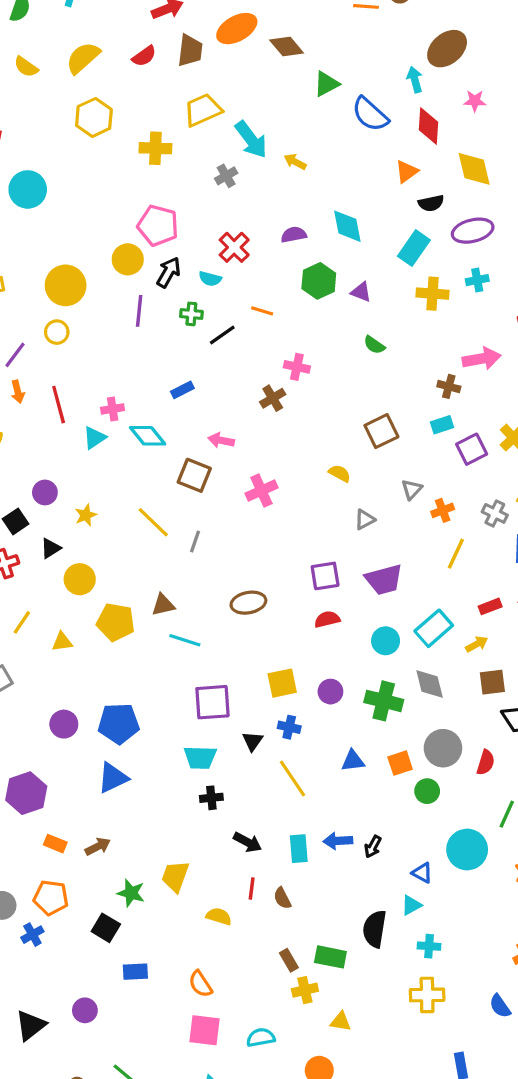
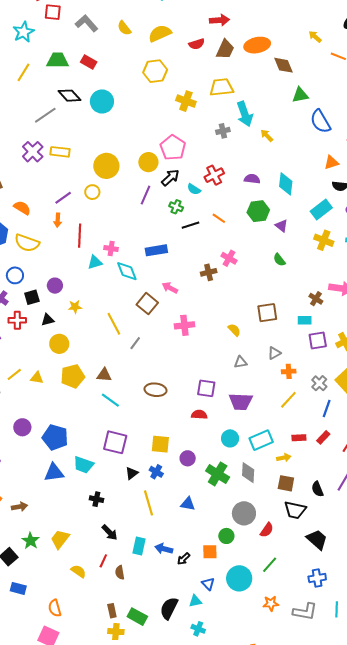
blue rectangle: (182, 390) -> (156, 250), size x1.5
yellow line: (22, 622) -> (14, 374), moved
yellow pentagon: (116, 622) -> (73, 376), turned 30
cyan trapezoid: (200, 758) -> (83, 465), moved
orange square: (400, 763) -> (210, 552), moved
blue triangle: (113, 778) -> (54, 472), moved

